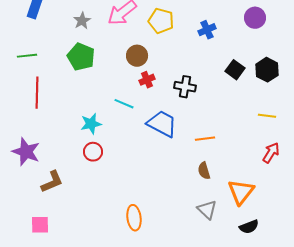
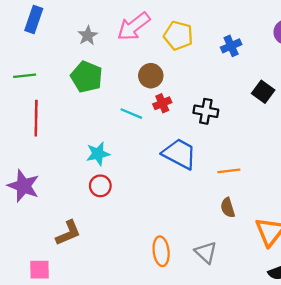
cyan line: (124, 104) -> (131, 114), moved
brown L-shape: (52, 182) -> (68, 233), moved
gray triangle: (207, 210) -> (206, 252), moved
orange ellipse: (134, 218) -> (161, 251), moved

